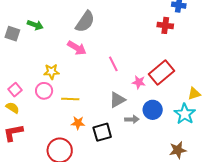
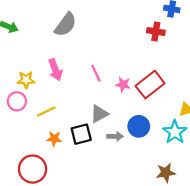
pink arrow: (77, 48) -> (55, 70), moved, turned 36
pink star: (139, 82) -> (123, 85), moved
yellow line: (70, 99) -> (46, 111), turned -30
black square: (102, 132) -> (81, 134), moved

